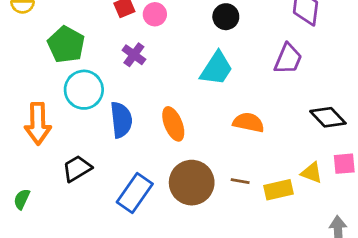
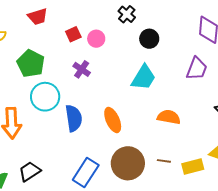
black trapezoid: (77, 168) -> (30, 171), moved

